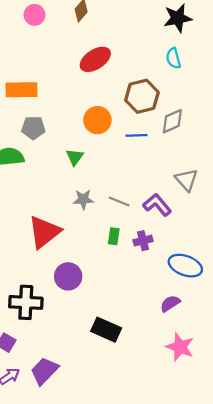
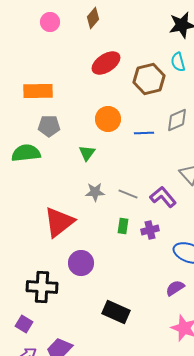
brown hexagon: (142, 96) -> (149, 79), moved

